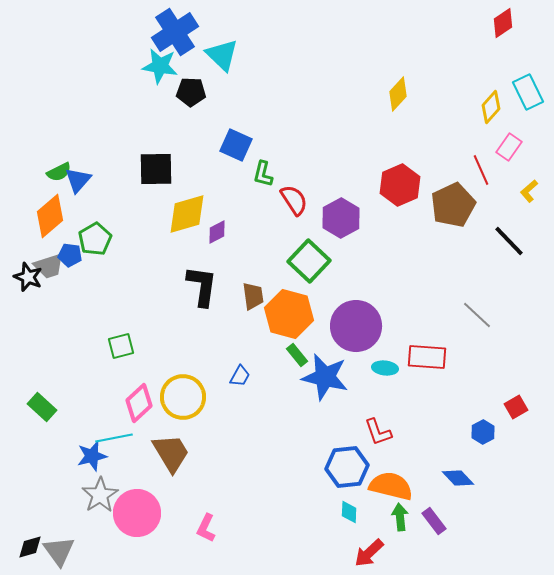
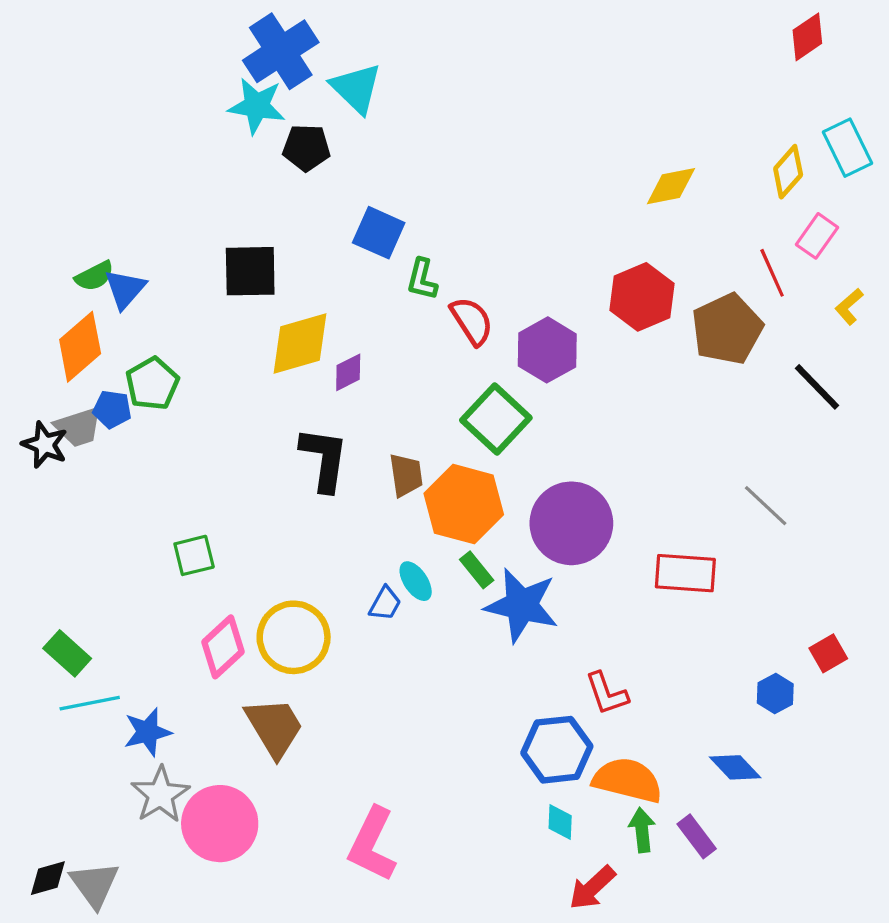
yellow diamond: (398, 94) -> (671, 186), moved, turned 36
cyan ellipse: (385, 368) -> (416, 581), moved, turned 50
cyan line: (114, 438) -> (90, 703), moved
pink L-shape: (206, 528) -> (372, 844), moved, size x1.6

